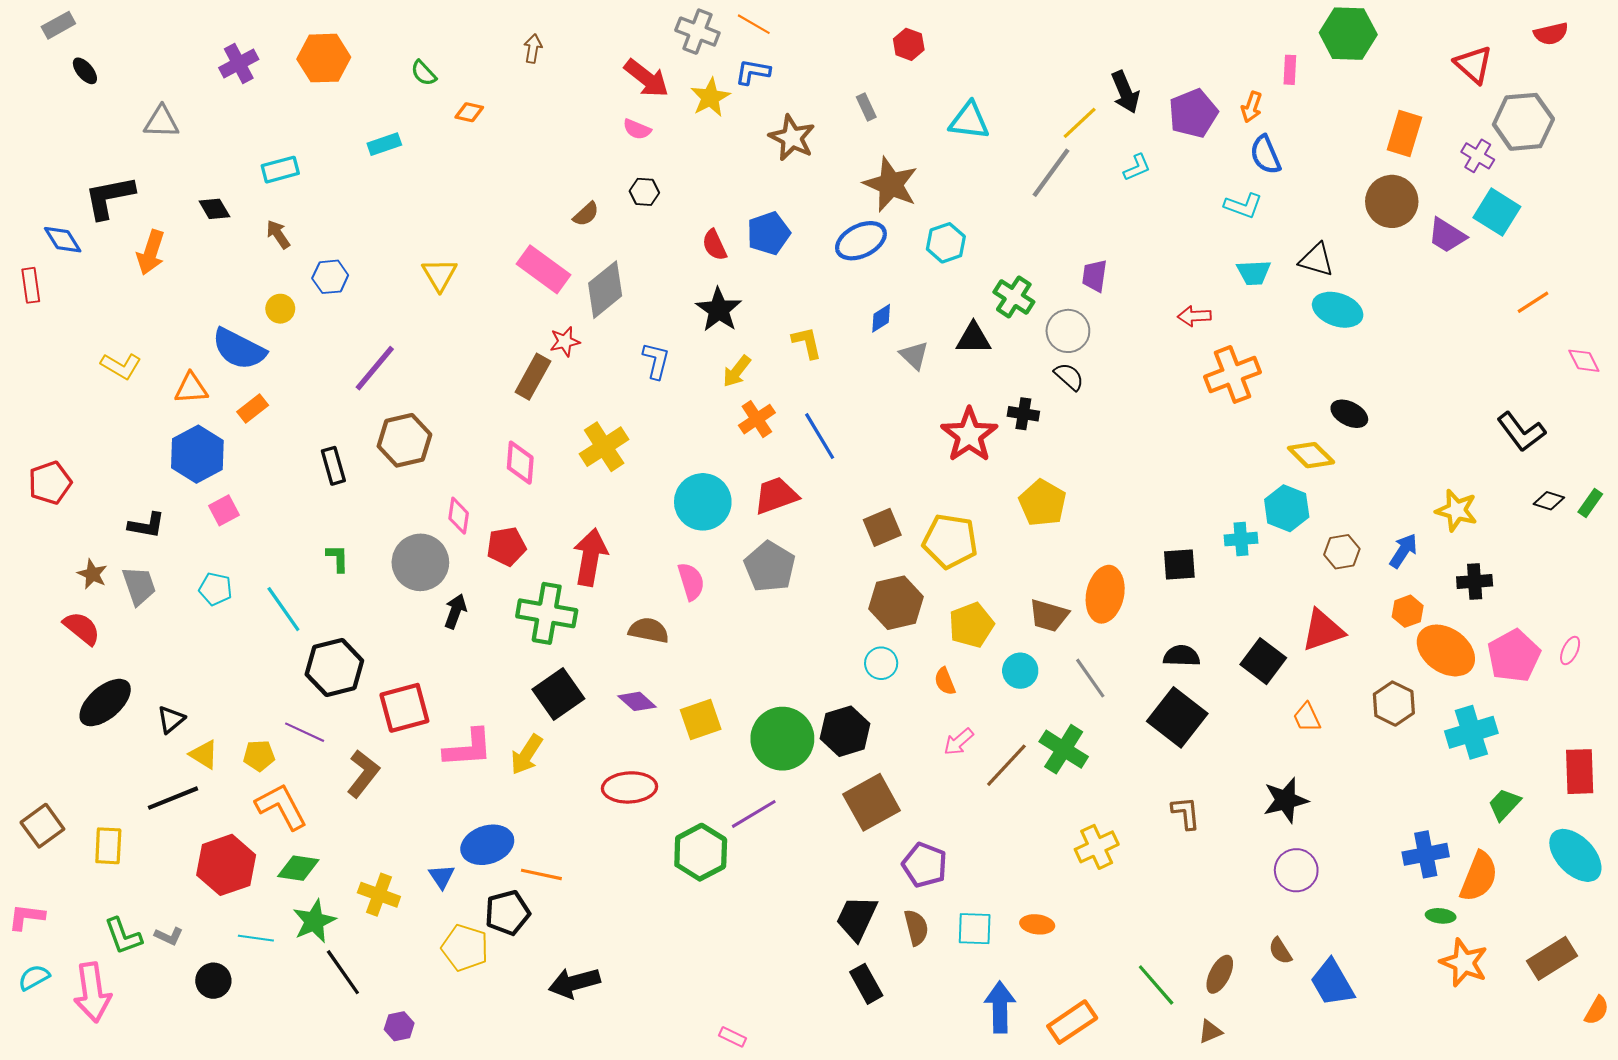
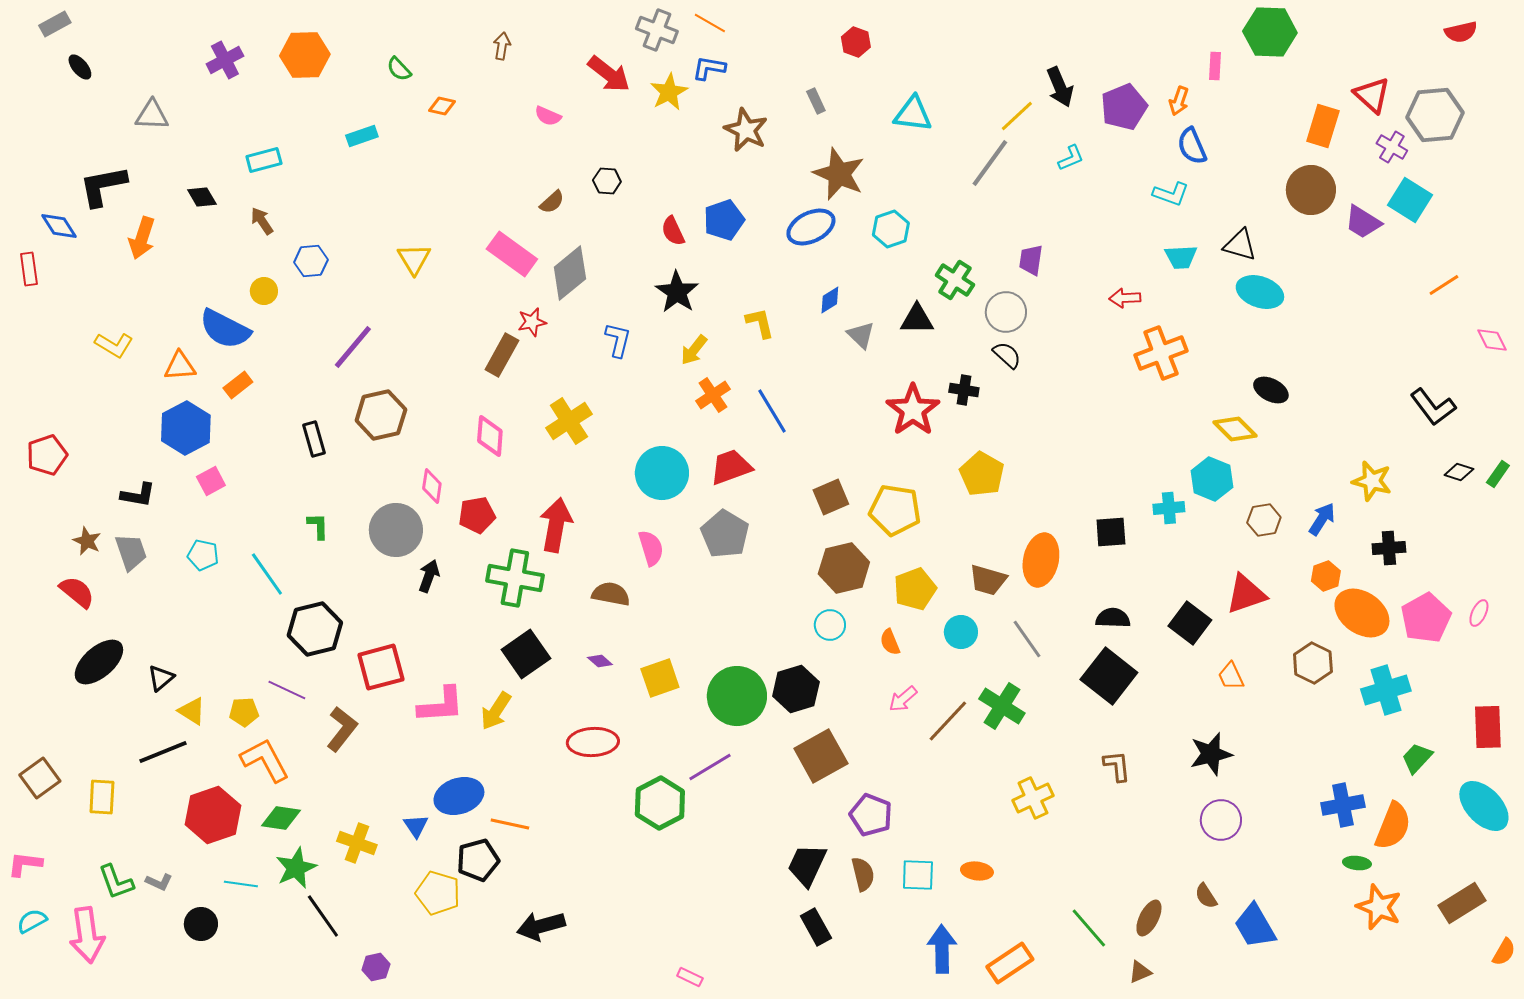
red triangle: (1473, 64) -> (1372, 95), moved
pink semicircle: (637, 129) -> (548, 116), moved
purple diamond: (637, 701) -> (600, 661), size x0.7

